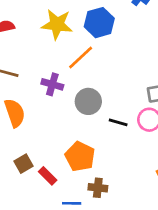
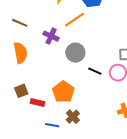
red rectangle: (48, 176) -> (38, 102), turned -40
brown cross: (98, 188) -> (73, 117), turned 32

